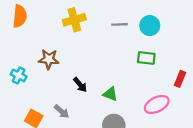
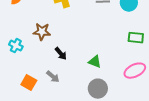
green rectangle: (146, 58) -> (136, 38), moved
black arrow: (80, 85) -> (61, 54), moved

